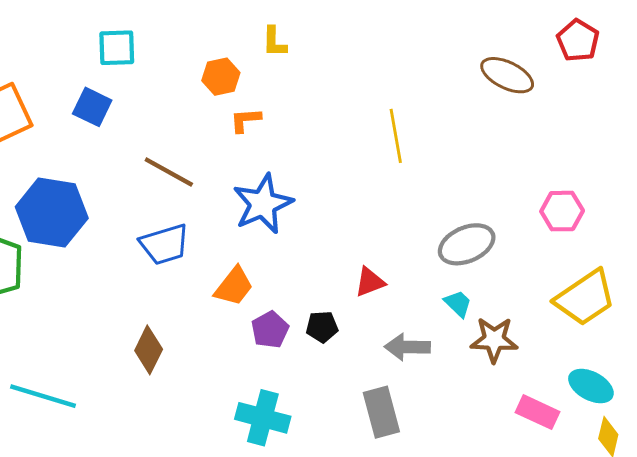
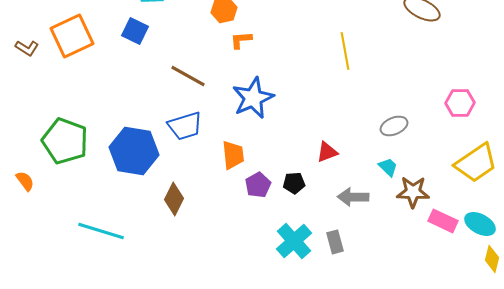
blue hexagon: (52, 213) -> (134, 151), moved
gray ellipse: (467, 244) -> (394, 126), size x0.7
orange trapezoid: (234, 286) -> (233, 155), turned -44
gray rectangle: (381, 412) -> (335, 242), size x0.7
pink rectangle: (537, 412) -> (443, 221), moved
cyan cross: (263, 418) -> (294, 241), moved, turned 33

